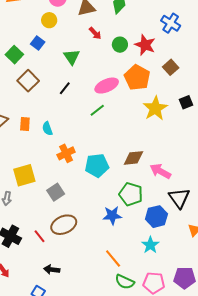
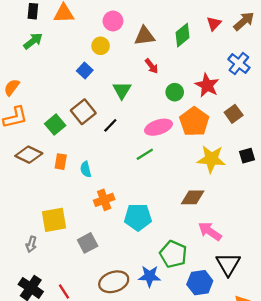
green circle: (120, 45) -> (175, 92), moved
green square: (14, 55) -> (55, 125), moved
brown square: (28, 81) -> (83, 112), moved
yellow star: (155, 108) -> (211, 159), turned 30
brown diamond: (133, 158) -> (193, 197), moved
brown ellipse: (64, 225) -> (114, 282), moved

